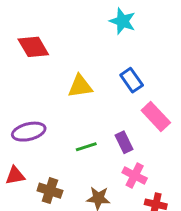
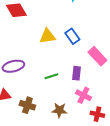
blue rectangle: (132, 80) -> (72, 36), moved
purple rectangle: (124, 142) -> (76, 73), turned 32

